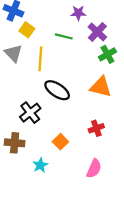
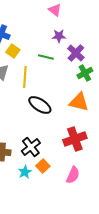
black cross: (30, 113) -> (31, 147), moved
red cross: (96, 128) -> (75, 139), size x1.6
orange square: (60, 142) -> (43, 166), moved

